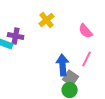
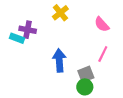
blue arrow: (63, 65) -> (59, 60), moved
gray square: (71, 78) -> (86, 74), turned 35

